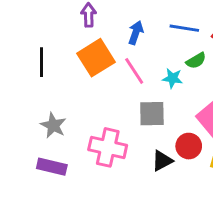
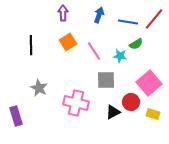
blue arrow: (136, 33) -> (99, 15), moved
orange square: (96, 58) -> (68, 42), size x0.7
purple rectangle: (52, 167) -> (16, 116), moved, turned 60

